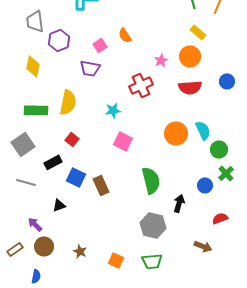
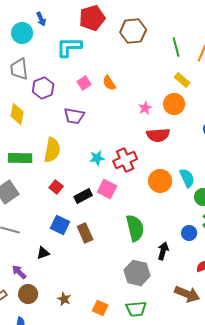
pink square: (100, 45) -> (84, 83), moved
red cross: (141, 85) -> (125, 160), moved
red semicircle: (190, 87) -> (158, 135), moved
black rectangle: (53, 162) -> (83, 196), moved
brown arrow: (203, 246) -> (187, 294), size x1.4

